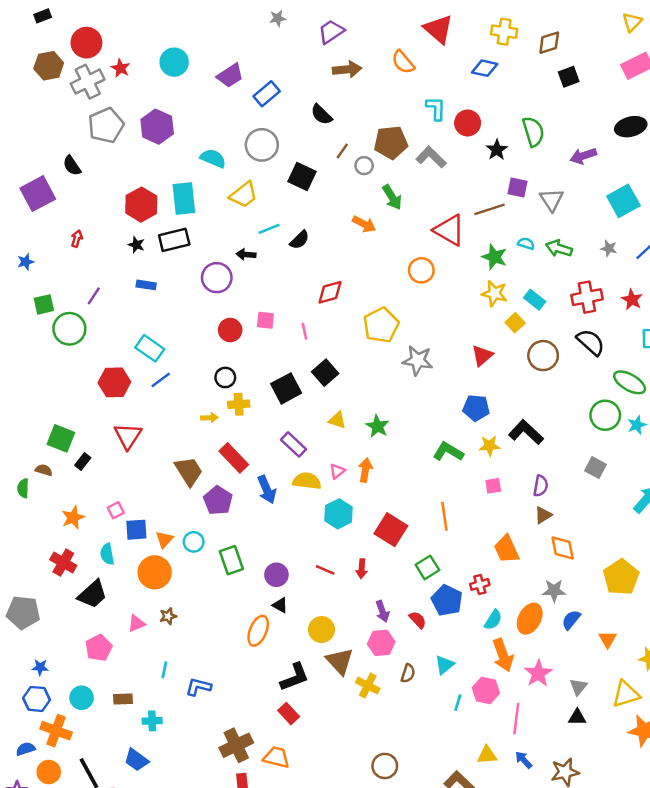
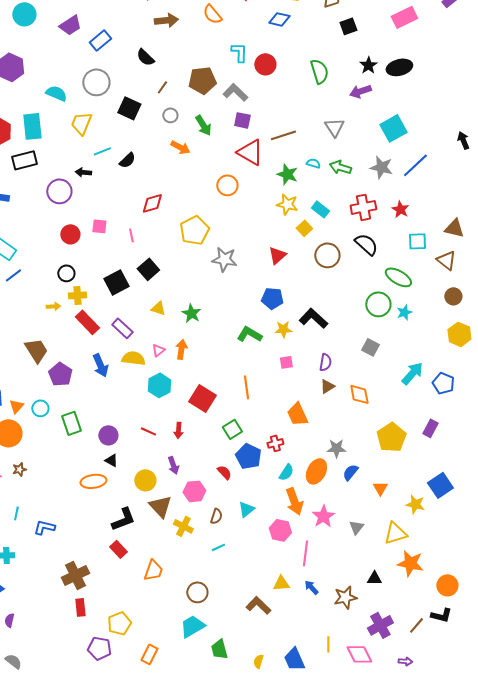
black star: (497, 150) -> (368, 65), moved
gray circle: (364, 166) -> (170, 115), moved
purple square: (518, 188) -> (242, 120), moved
yellow trapezoid: (244, 195) -> (81, 123), turned 150
gray star: (609, 248) -> (381, 167), size x1.6
red rectangle: (234, 458) -> (87, 322), moved
orange diamond: (563, 548) -> (359, 394), moved
purple arrow: (382, 611) -> (173, 465), moved
orange ellipse: (258, 631) -> (93, 481), turned 60
cyan line: (458, 703) -> (218, 547), moved, turned 48
black triangle: (577, 717) -> (374, 578), moved
orange trapezoid: (276, 757) -> (153, 570), moved, turned 95

